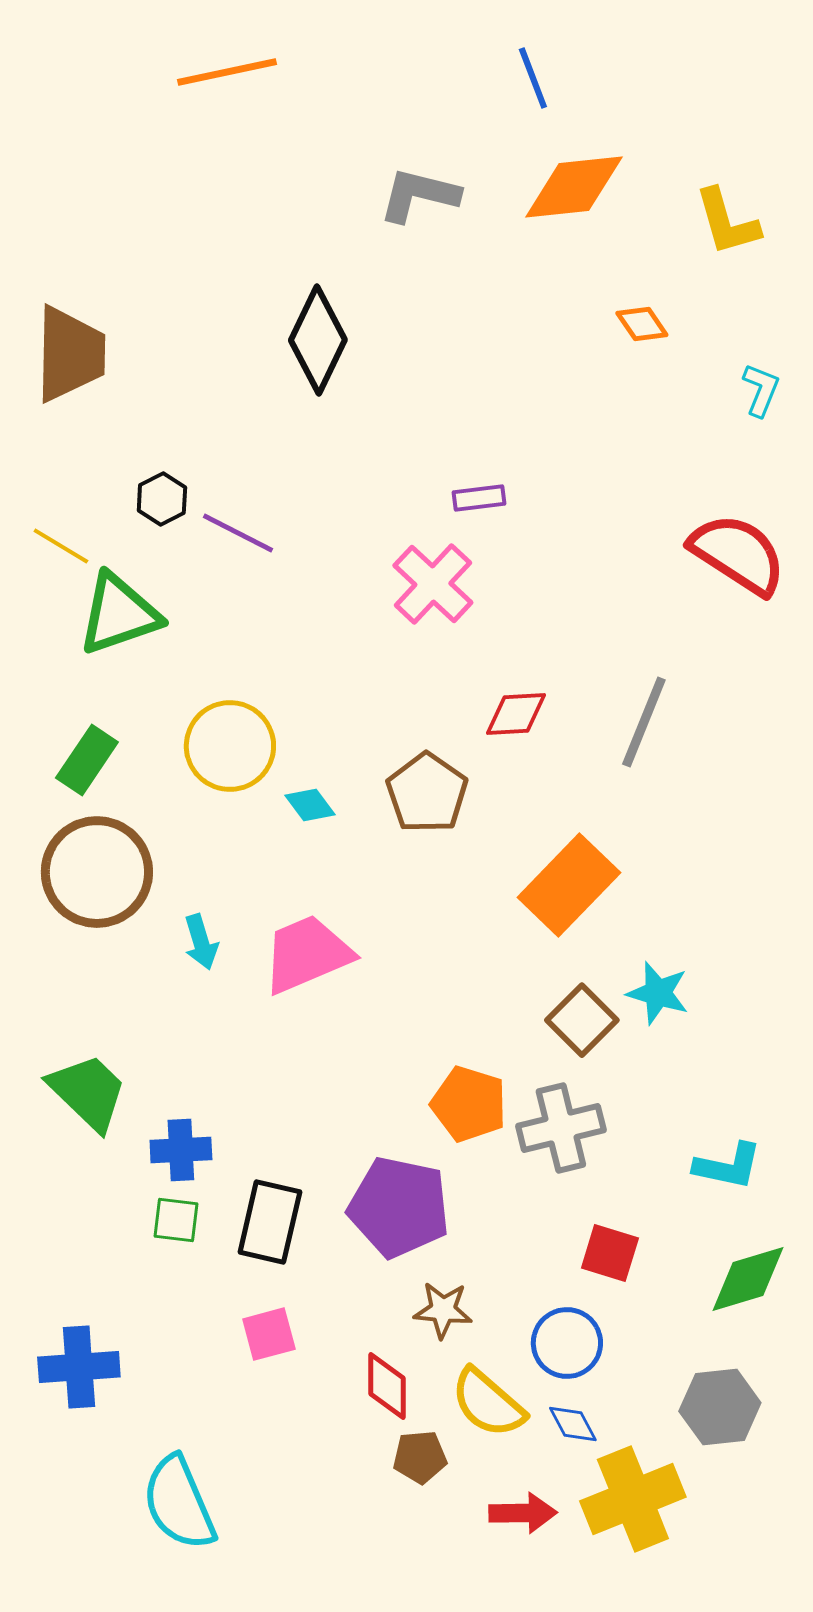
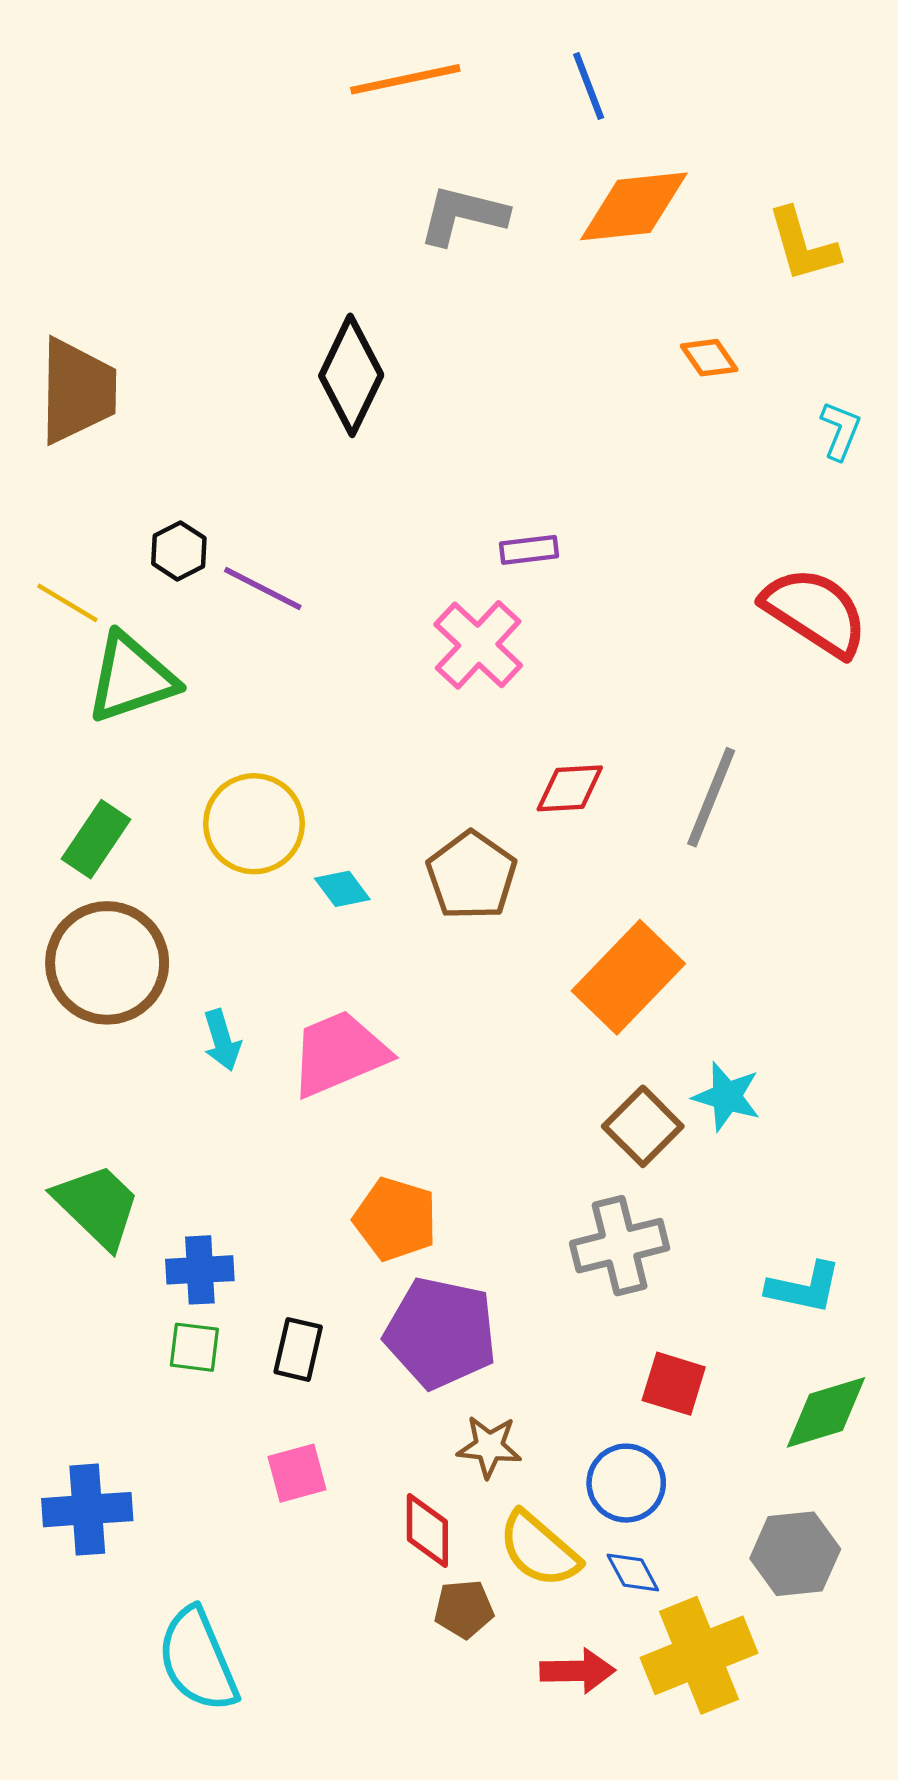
orange line: (227, 72) -> (405, 79), moved
orange pentagon: (469, 1104) -> (395, 1219), moved
black rectangle: (270, 1222) -> (298, 1349), size x0.7

